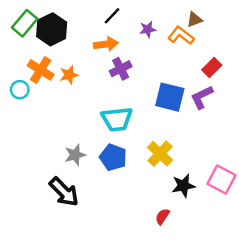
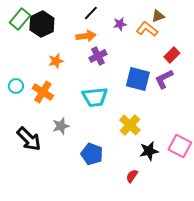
orange cross: (41, 70) -> (43, 92), moved
cyan circle: (20, 90) -> (16, 86), moved
blue pentagon: (113, 157) -> (92, 154), moved
black arrow: (64, 192) -> (29, 139), moved

